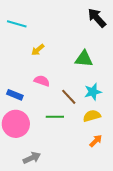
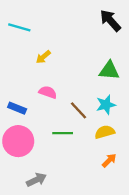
green triangle: (84, 59) -> (109, 71), moved

